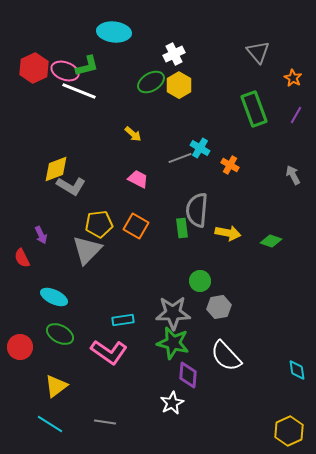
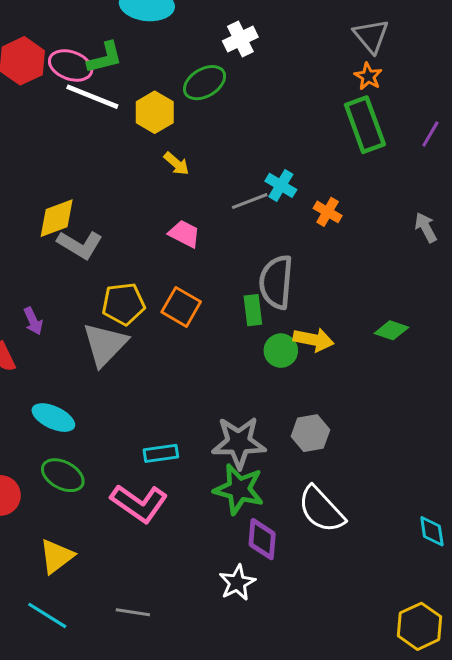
orange star: (293, 78) -> (368, 76), moved
yellow hexagon: (179, 85) -> (155, 112), moved
yellow arrow: (228, 233) -> (314, 340), moved
green circle: (200, 281) -> (281, 351), moved

